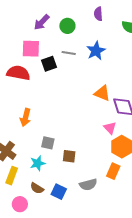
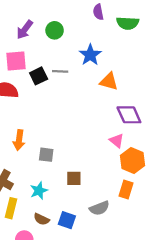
purple semicircle: (98, 14) -> (98, 12), moved
gray line: (69, 53) -> (60, 71), moved
orange triangle: (102, 93) -> (109, 81), moved
gray square: (48, 143) -> (46, 155), moved

